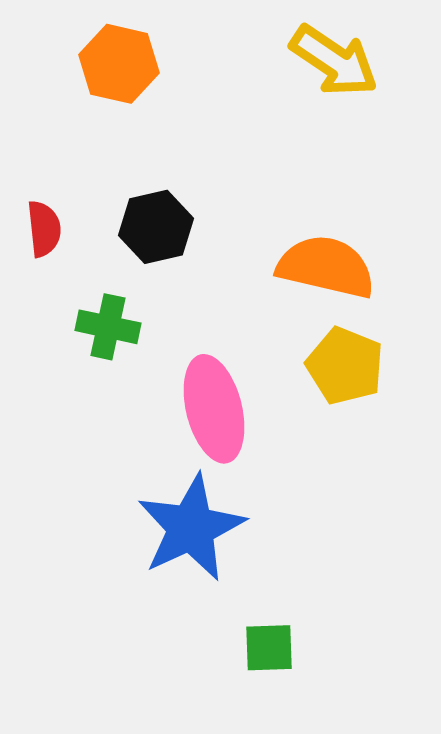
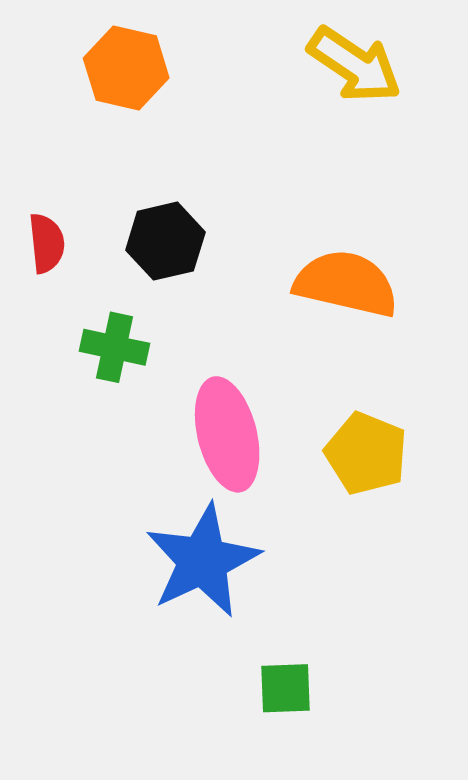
yellow pentagon: (345, 366) -> (366, 454), moved

